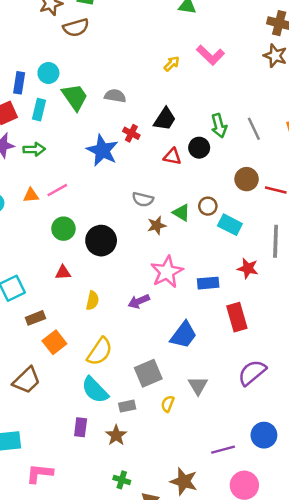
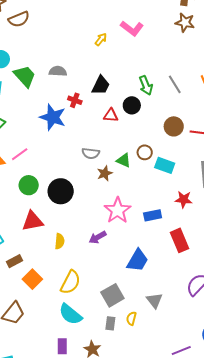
red triangle: (63, 273) -> (33, 221), size x1.6
gray rectangle: (127, 406) -> (110, 323), moved, turned -64

